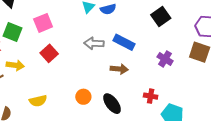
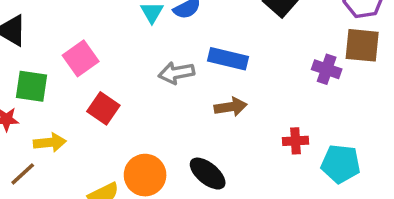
purple cross: (165, 59) -> (327, 69), moved
orange circle: (83, 97) -> (145, 175), moved, size x1.5
black ellipse: (112, 104) -> (208, 174), moved

